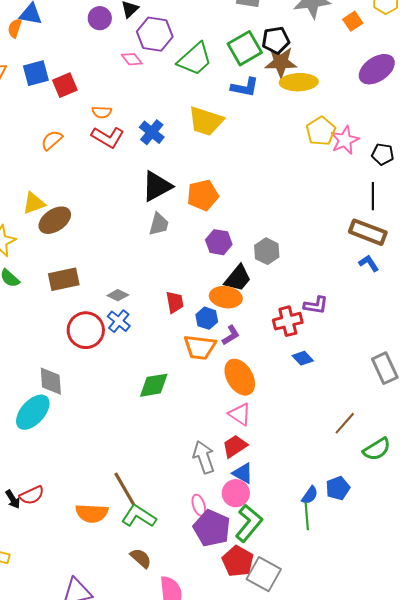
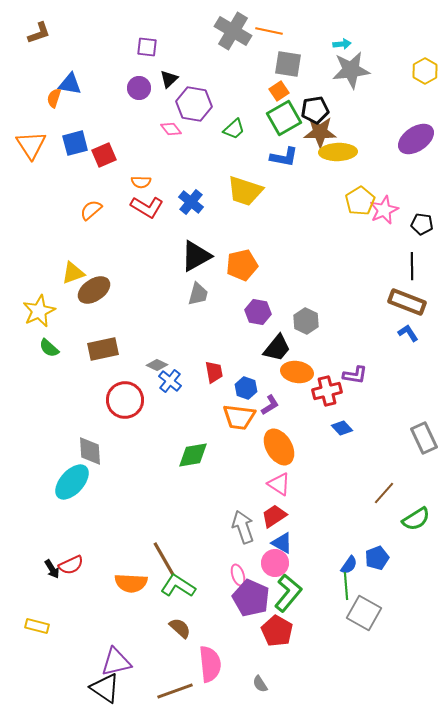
orange square: (353, 21) -> (279, 91), moved
green trapezoid: (195, 59) -> (234, 129), size x0.6
orange ellipse: (226, 297) -> (297, 372), moved
blue cross: (119, 321) -> (170, 381), moved
gray square: (264, 574) -> (364, 613), moved

